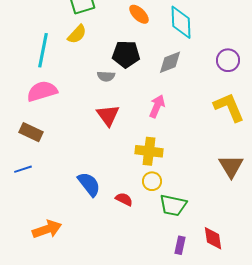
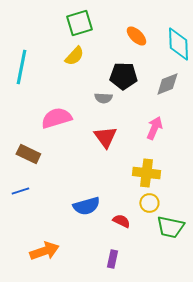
cyan line: (43, 50) -> (21, 67), moved
pink semicircle: (42, 91) -> (56, 118), moved
blue semicircle: (89, 184) -> (86, 206), turned 112
purple rectangle: (180, 245) -> (112, 259), moved

